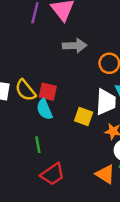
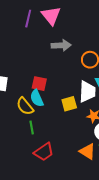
yellow semicircle: (25, 90) -> (25, 106), moved
yellow square: (84, 116) -> (69, 104), turned -35

